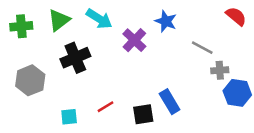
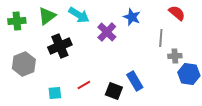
red semicircle: (236, 16) -> (177, 13), moved
gray line: (202, 48) -> (161, 38), turned 66
black square: (143, 114) -> (114, 91), turned 30

